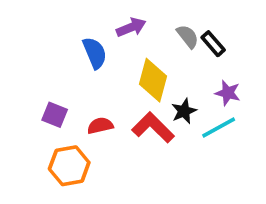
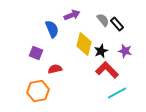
black star: (184, 111) -> (101, 51), moved
purple square: (55, 115) -> (36, 53), moved
red L-shape: (153, 128) -> (107, 70), moved
cyan line: (219, 128) -> (117, 93), moved

